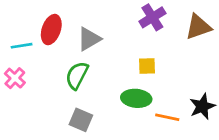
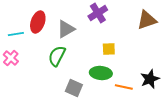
purple cross: (152, 17) -> (98, 13), moved
gray square: (81, 120) -> (74, 88), moved

